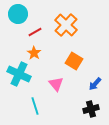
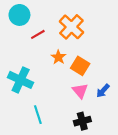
orange star: (34, 53) -> (58, 57), moved
pink triangle: (56, 84) -> (80, 91), moved
black cross: (91, 109) -> (82, 121), moved

